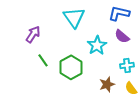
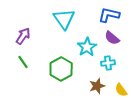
green line: (43, 60) -> (23, 62), moved
cyan cross: (127, 65) -> (108, 63), moved

